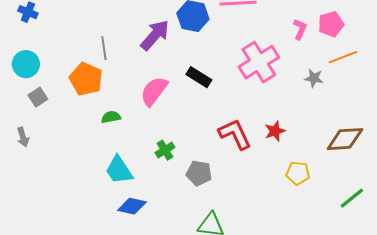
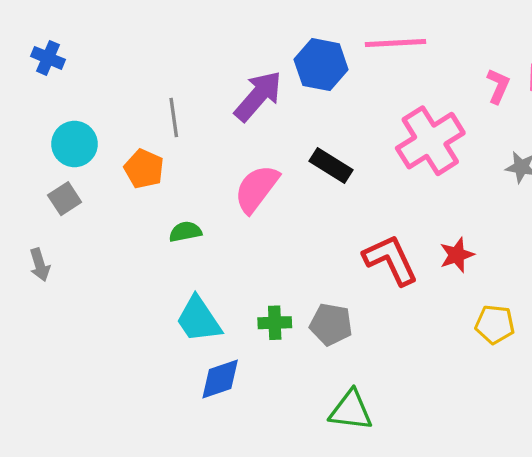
cyan circle: (26, 64) -> (74, 144), moved
orange pentagon: (86, 79) -> (144, 169), size x0.7
green cross: (165, 150) -> (275, 323), moved, turned 30
blue diamond: (132, 206) -> (220, 379), turned -32

